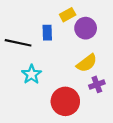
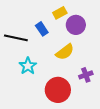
blue rectangle: (47, 33) -> (42, 29), turned -32
yellow semicircle: (87, 63) -> (65, 52), moved

